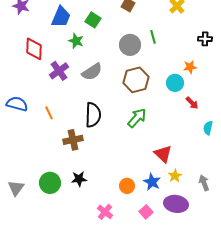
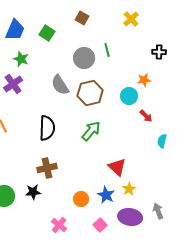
green star: (76, 41) -> (21, 59), moved
gray semicircle: (92, 72) -> (60, 85), moved, turned 90
brown cross: (73, 140) -> (47, 168), moved
gray arrow: (204, 183) -> (158, 211), moved

